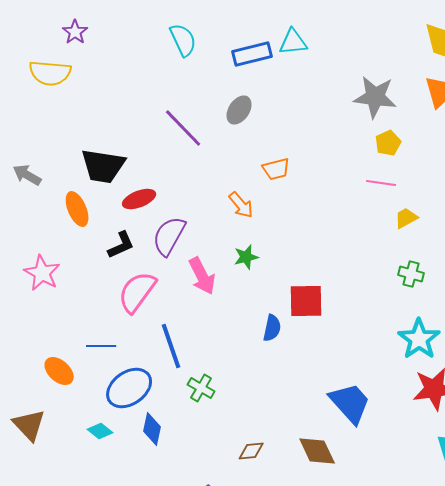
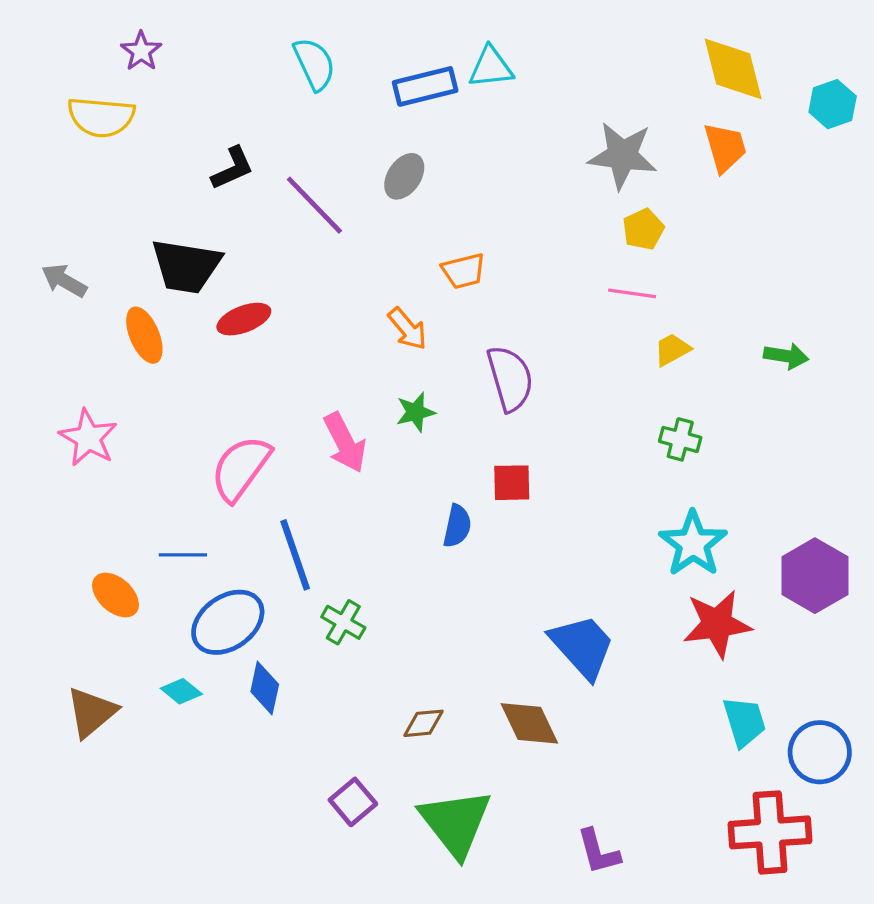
purple semicircle: (169, 236) -> (510, 378), moved, turned 135
black L-shape: (121, 245) -> (233, 168), moved
red square: (306, 301) -> (512, 483), size x0.7
brown triangle: (29, 425) -> (91, 712), moved, turned 33

